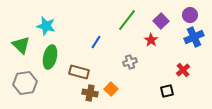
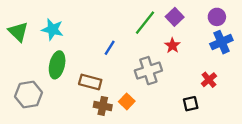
purple square: (161, 21) -> (175, 17), moved
green triangle: (21, 45) -> (18, 32), moved
gray cross: (130, 62) -> (148, 71), size x1.6

